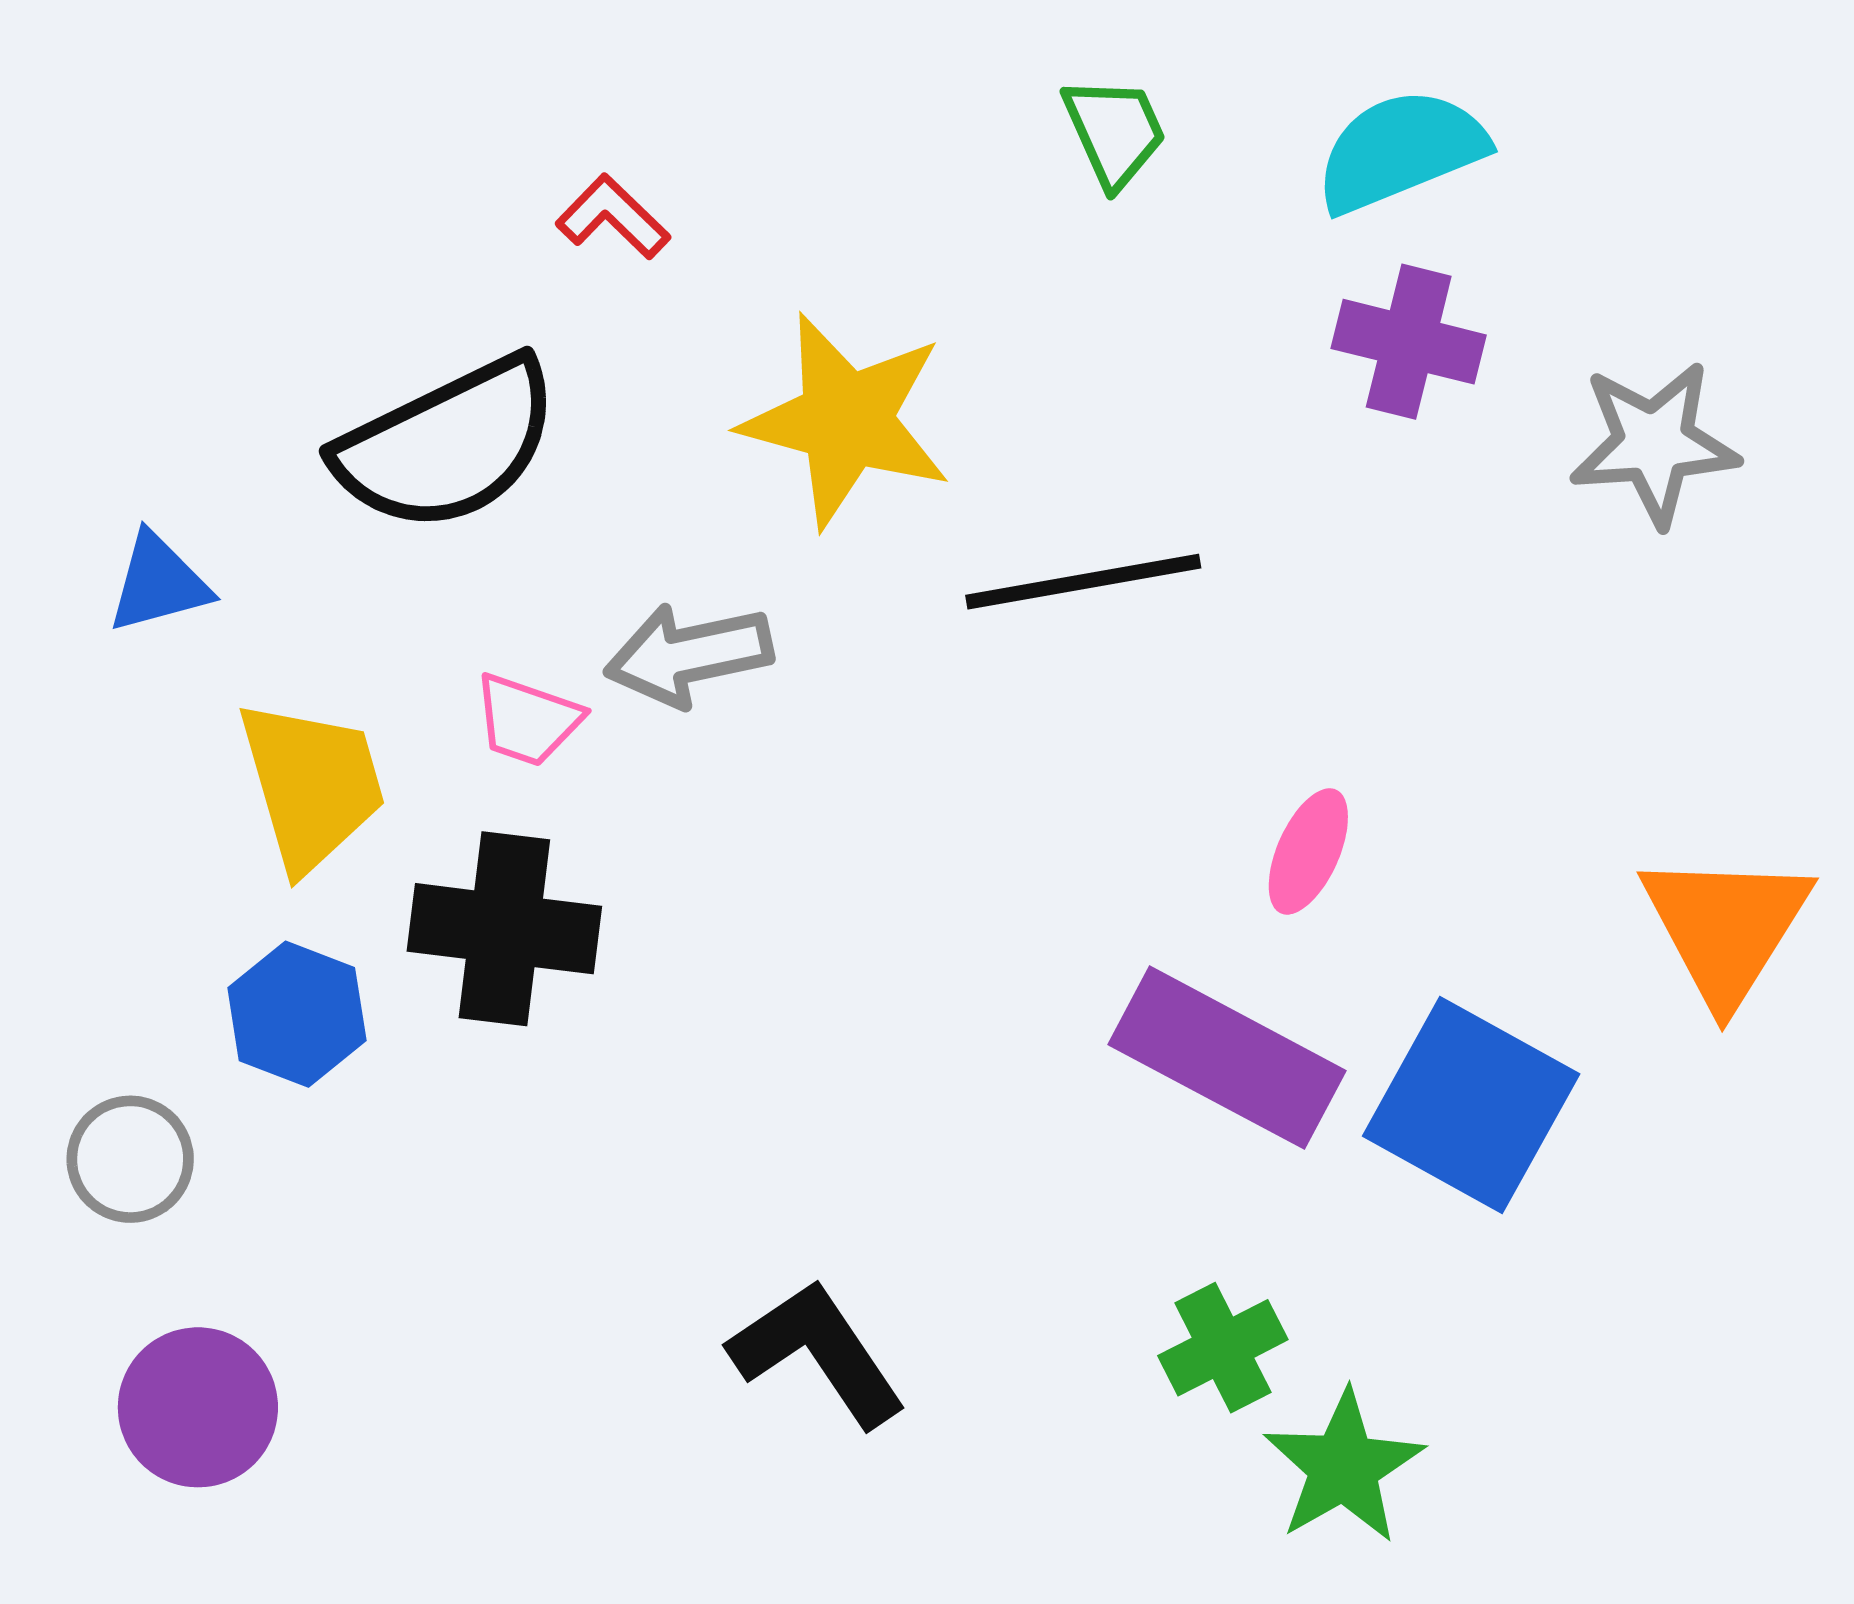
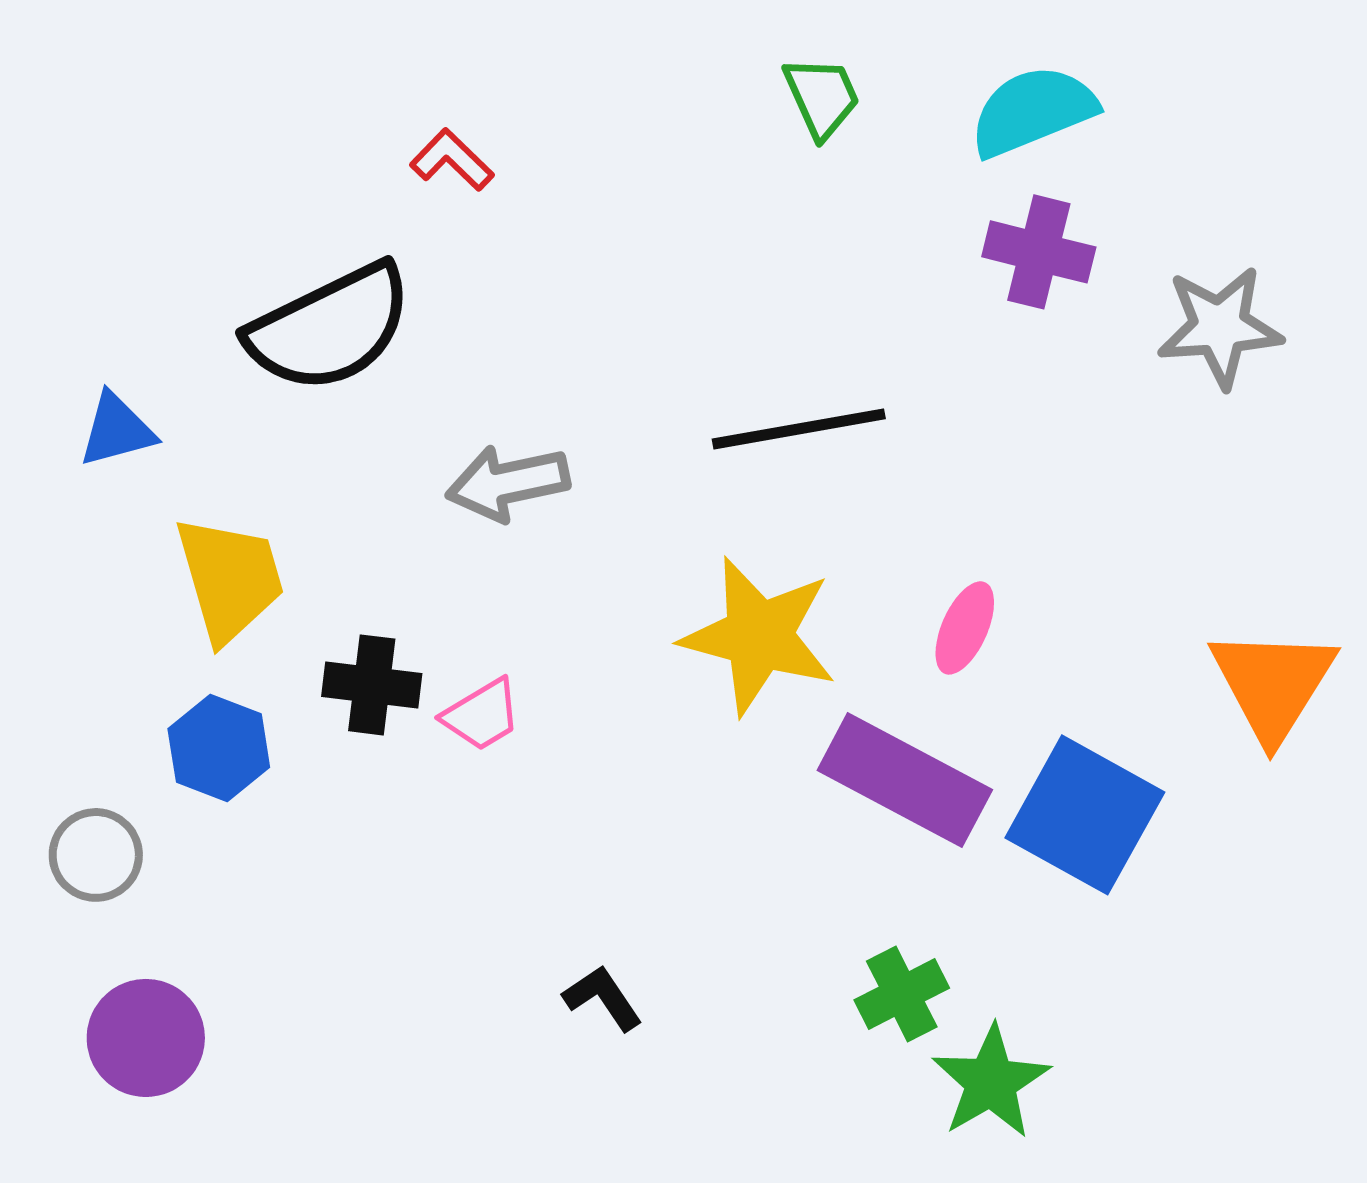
yellow star: (846, 420) -> (759, 636), moved
pink trapezoid: (527, 720) -> (482, 715), moved, turned -50
black cross: (504, 929) -> (372, 685), size x0.7
black L-shape: (818, 1353) -> (603, 998), size x0.6

